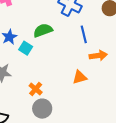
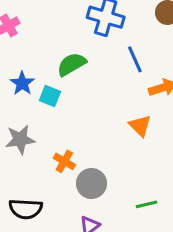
orange triangle: (80, 77) -> (140, 126), turned -49
orange cross: (36, 89) -> (64, 161), moved

